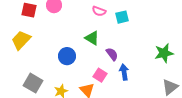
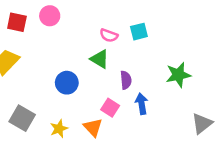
pink semicircle: (99, 11) -> (109, 35), moved
green star: (164, 53) -> (178, 75), moved
purple semicircle: (112, 54) -> (126, 80), turned 32

